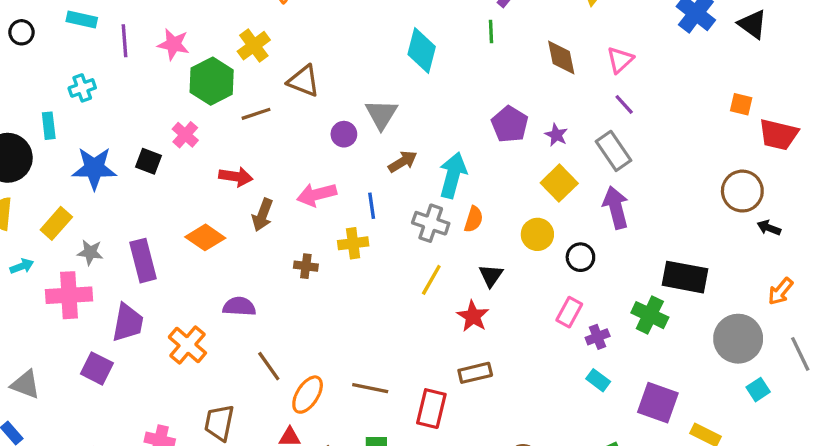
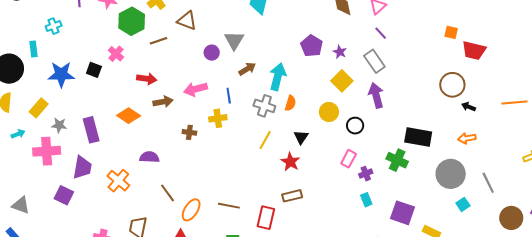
brown arrow: (262, 215) -> (163, 102), turned -120
orange arrow: (780, 291) -> (467, 138), moved, turned 42
cyan rectangle: (598, 380) -> (366, 200), turned 32

